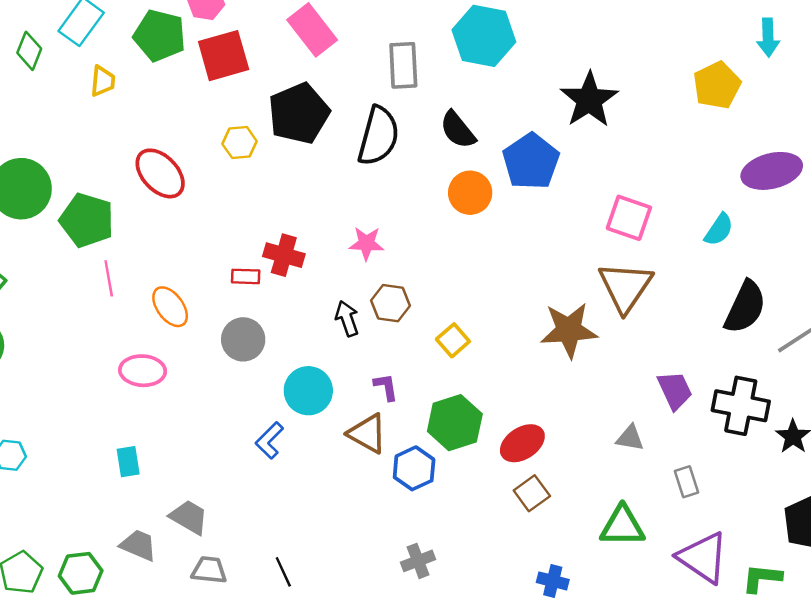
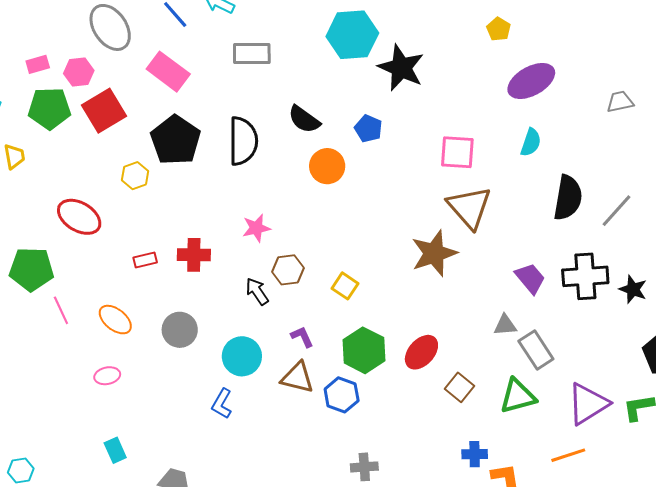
cyan hexagon: (484, 36) -> (352, 35), moved
gray rectangle: (403, 65) -> (252, 54), moved, turned -72
yellow pentagon: (717, 85) -> (499, 29), size x0.6
blue pentagon: (531, 161) -> (368, 129), size x0.6
purple ellipse: (772, 171) -> (531, 81), moved
red rectangle: (246, 276) -> (145, 260), moved
pink ellipse: (143, 371) -> (107, 376), size x0.7
gray rectangle: (686, 482) -> (536, 350), moved, size x1.5
brown square: (532, 493) -> (459, 387), moved
purple triangle: (703, 558) -> (588, 404), turned -51
gray cross: (418, 561) -> (364, 467), turned 32

